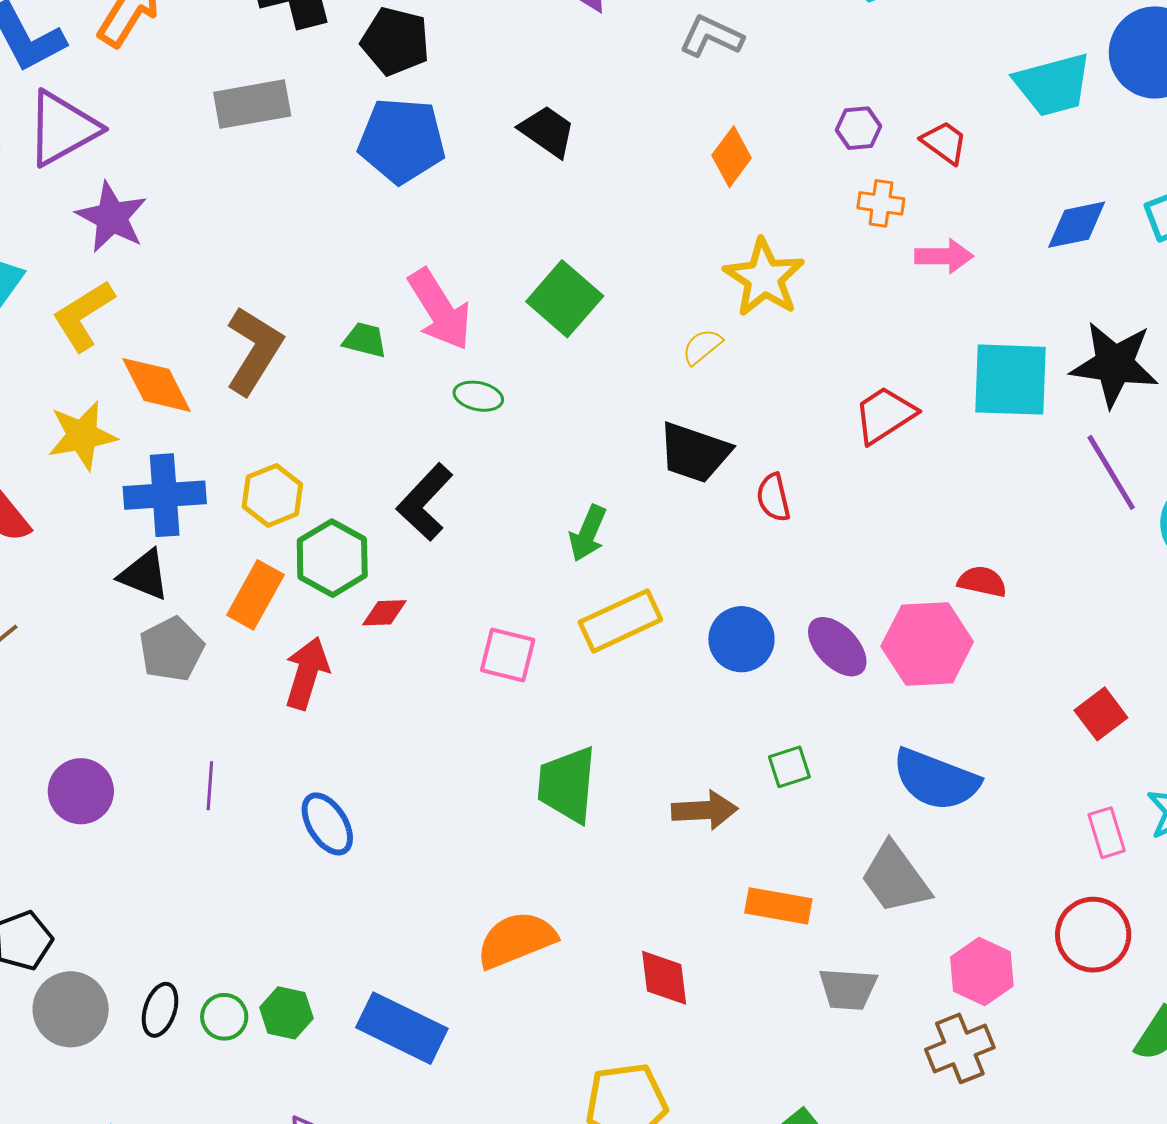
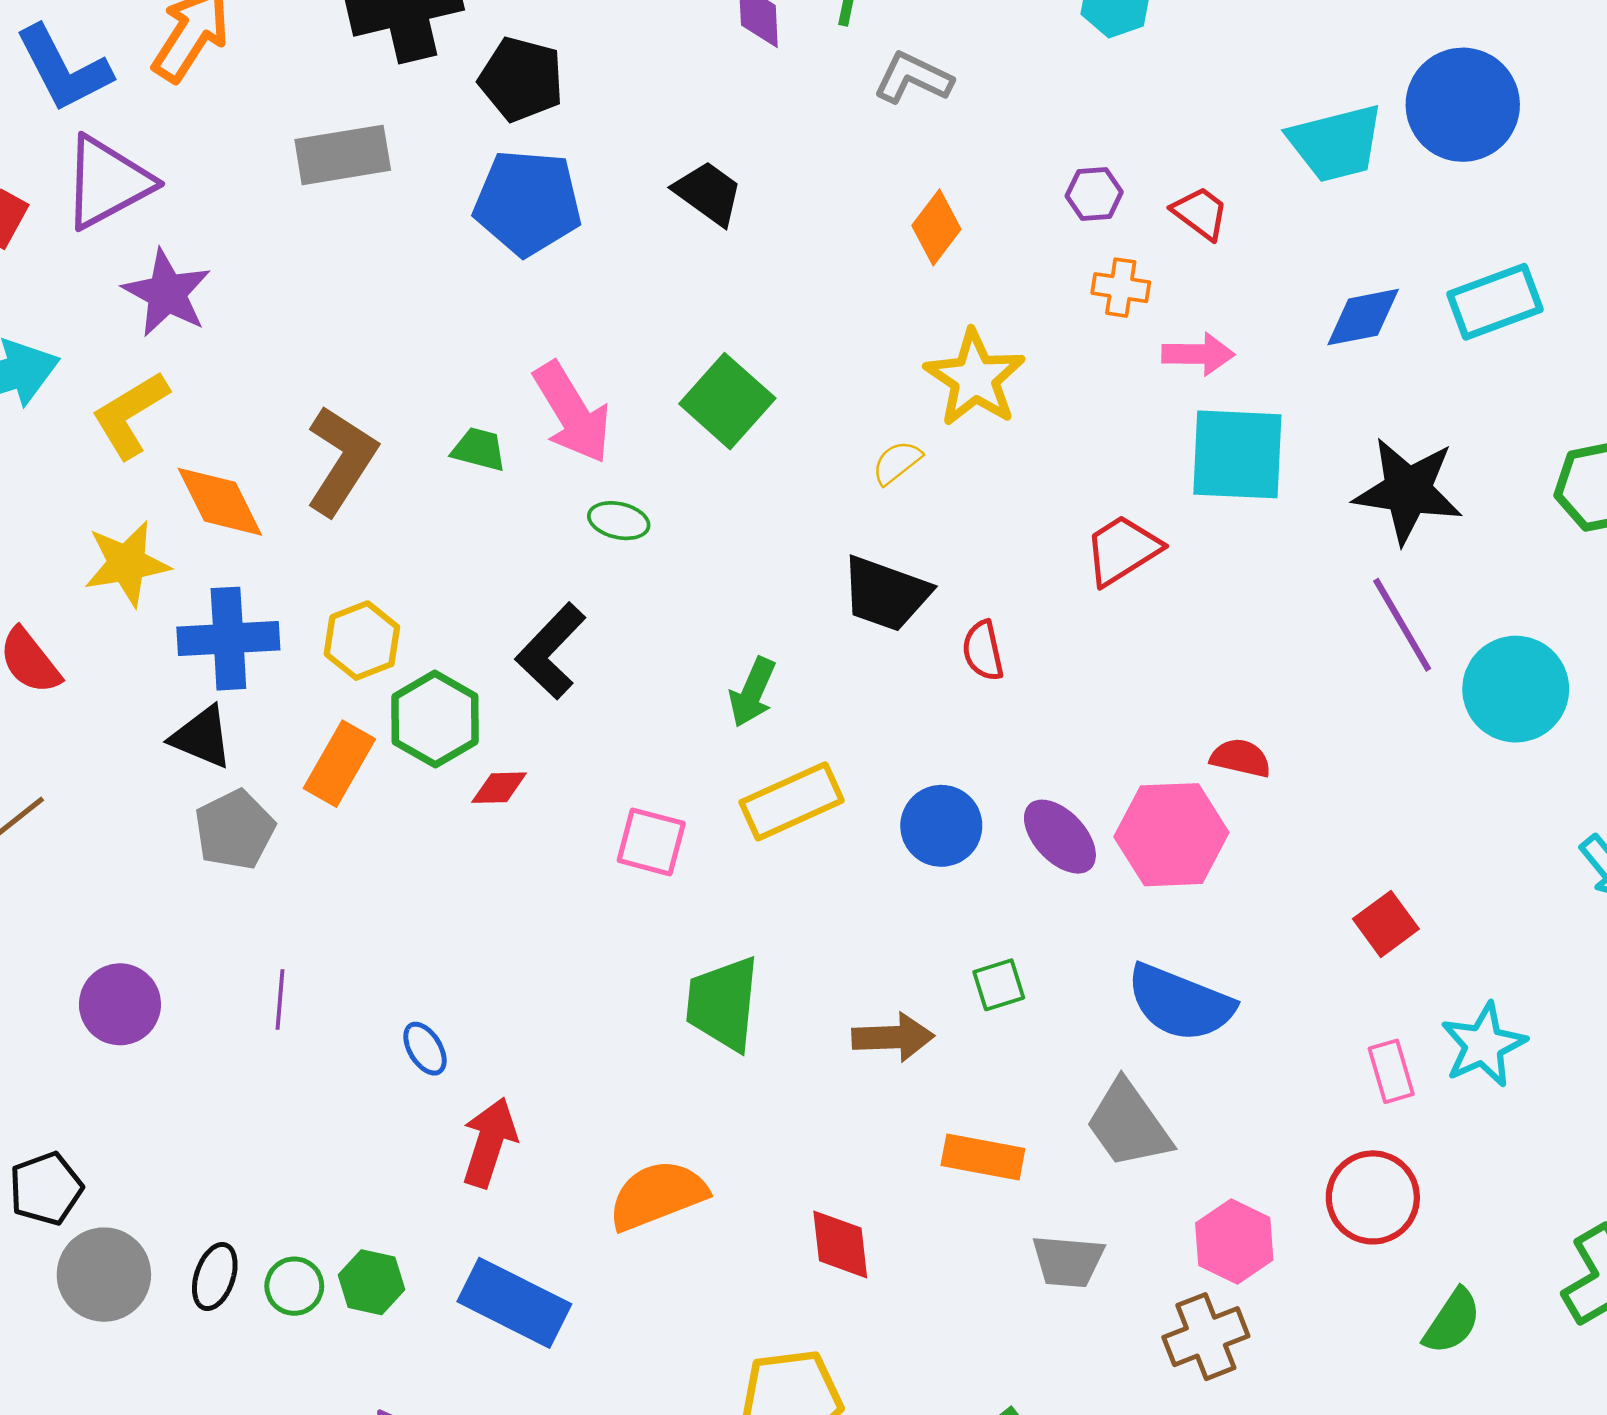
cyan square: (1010, 380) -> (1237, 454), moved
red arrow: (307, 673) -> (489, 1142), moved
blue ellipse: (327, 824) -> (425, 1049), size x0.7

